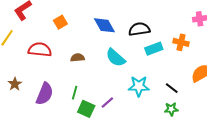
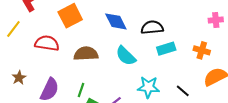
orange square: (60, 22) -> (70, 16), size x1.6
orange cross: (181, 42) -> (202, 50), moved
brown semicircle: (78, 58) -> (86, 54), size x1.6

